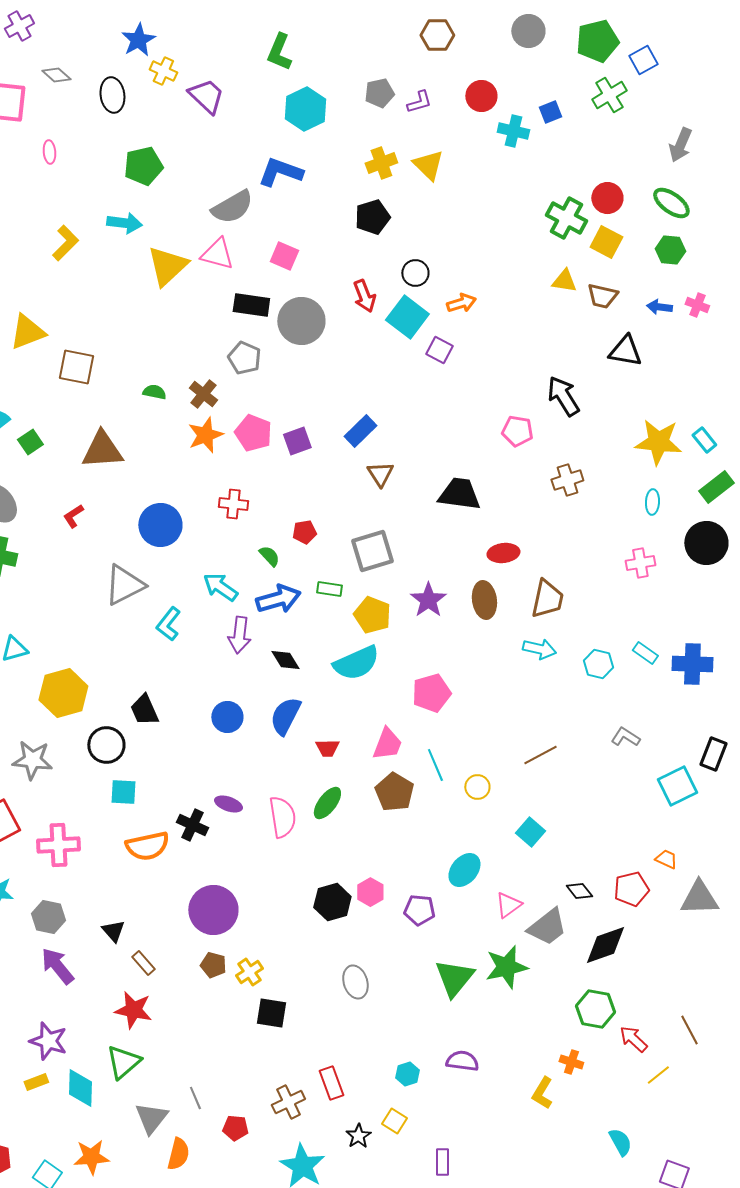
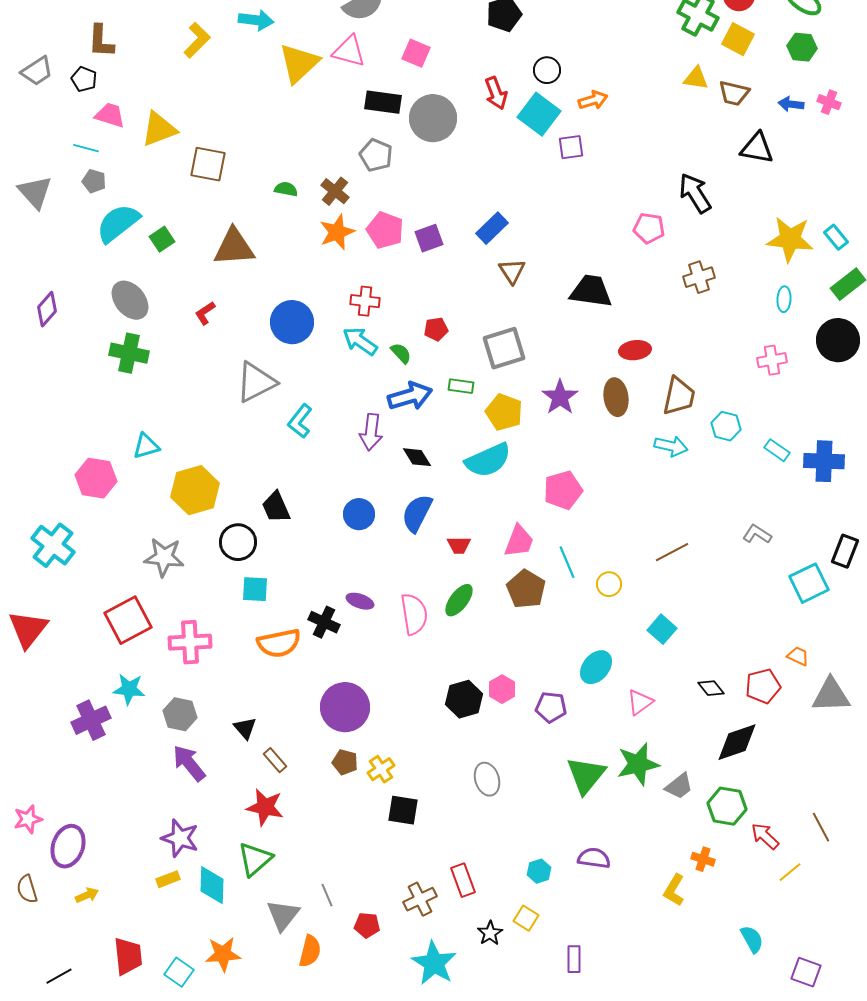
purple square: (439, 350) -> (571, 147), turned -36
cyan arrow: (220, 587) -> (360, 341), moved
cyan hexagon: (598, 664) -> (726, 426), moved
gray trapezoid: (547, 927) -> (679, 786), moved, size x0.7

